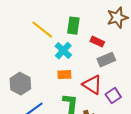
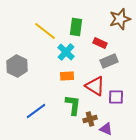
gray hexagon: (20, 84) -> (17, 66), moved
purple square: (113, 96) -> (116, 97), turned 35

